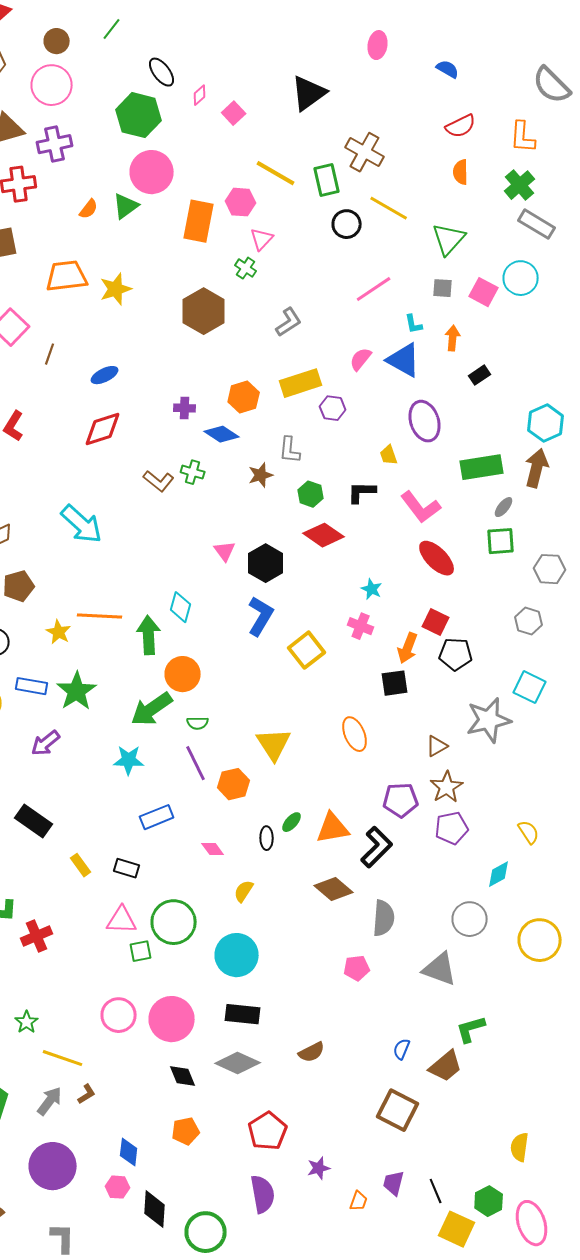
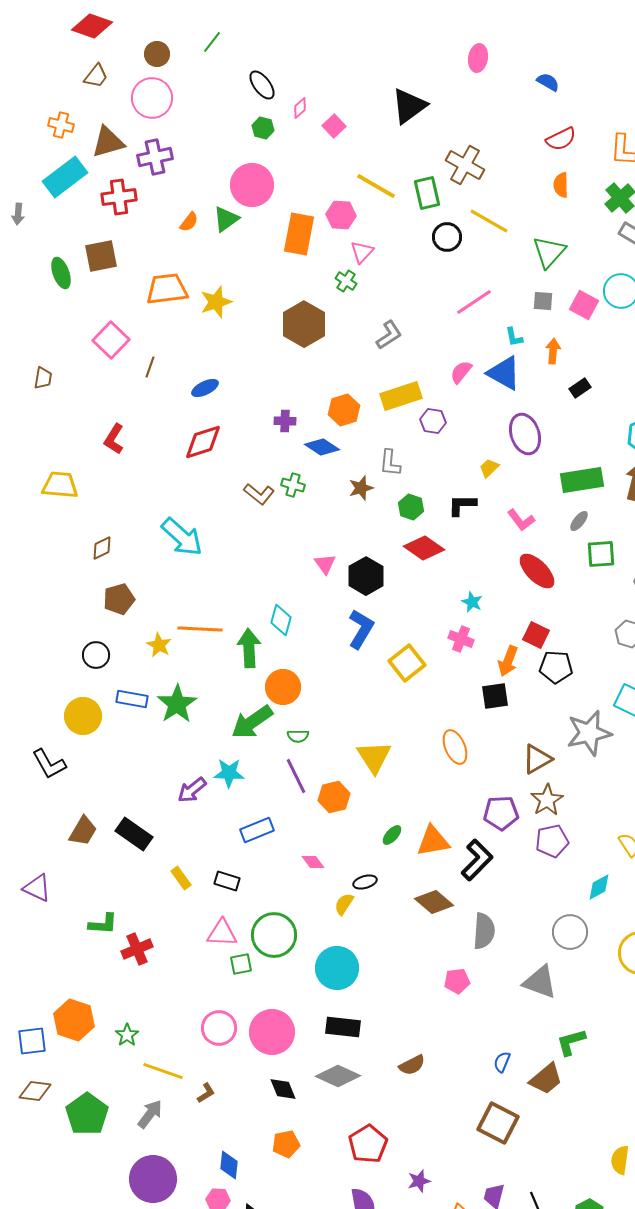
green hexagon: (139, 115) -> (263, 128), moved, size x0.5
yellow trapezoid: (389, 455) -> (489, 468), turned 65
pink L-shape: (421, 507) -> (521, 520), size x0.7
gray ellipse: (504, 507) -> (579, 521), moved
purple arrow: (46, 743) -> (192, 790), moved
brown triangle: (437, 746) -> (537, 759), size x1.4
black ellipse: (267, 838) -> (365, 882), moved, turned 75
brown L-shape: (87, 1094) -> (206, 1093), moved

